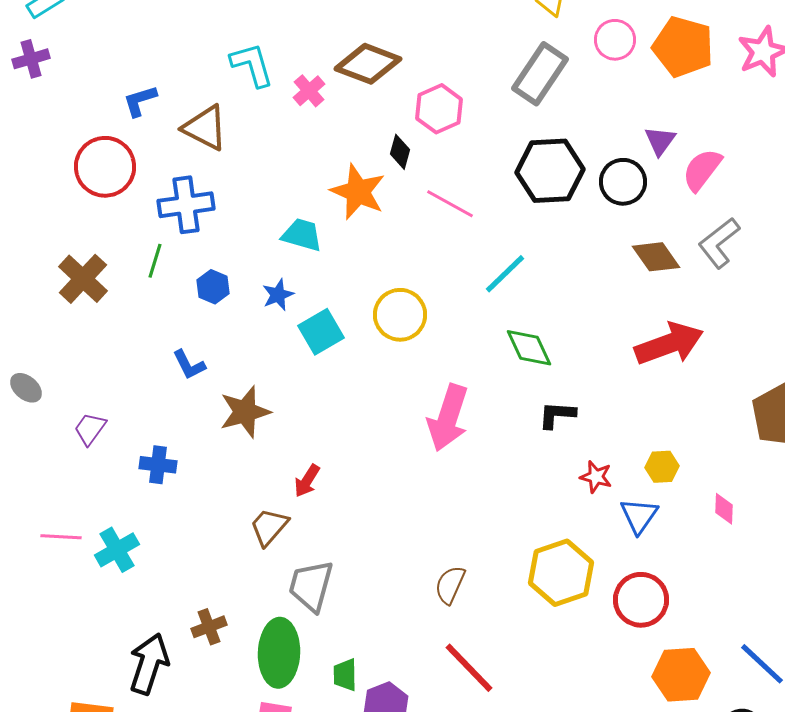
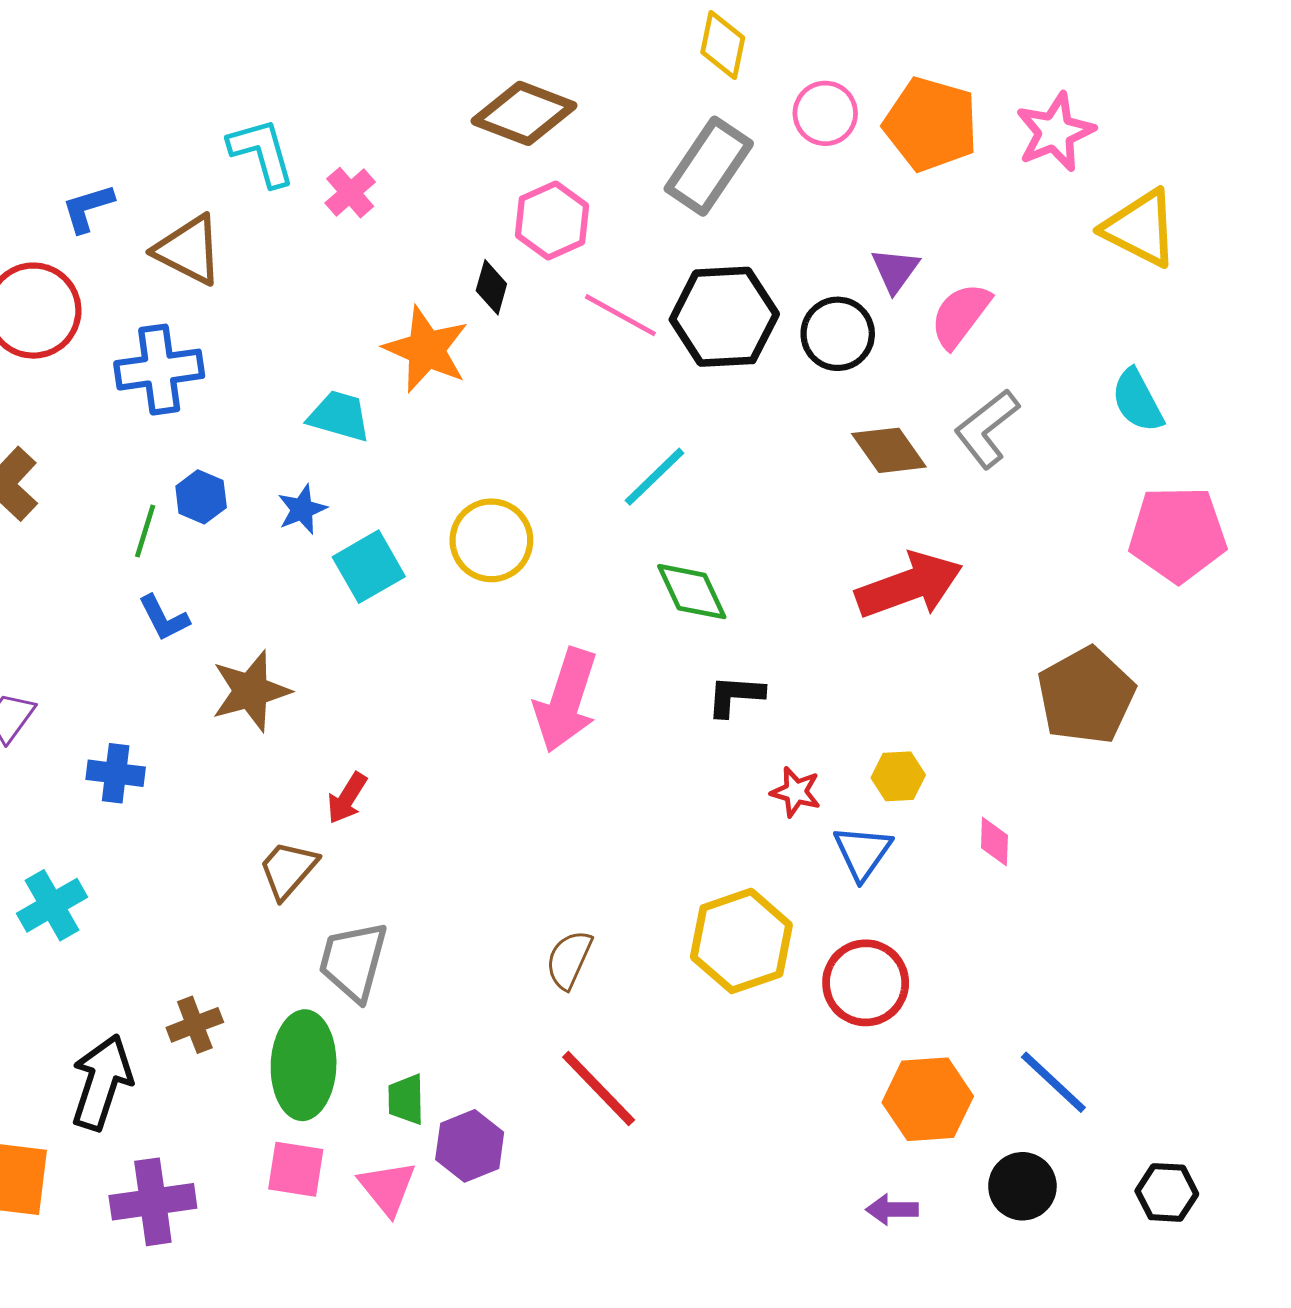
brown diamond: (368, 64) -> (524, 113), moved
pink line: (450, 204) -> (620, 315), moved
green line: (155, 261) -> (145, 531), moved

